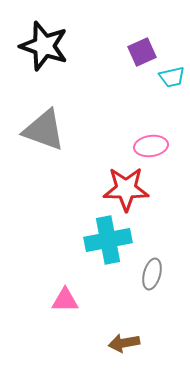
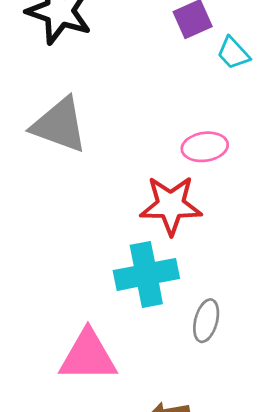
cyan trapezoid: (172, 77) -> (233, 53), turned 60
pink triangle: (65, 300) -> (88, 356), size x1.6

